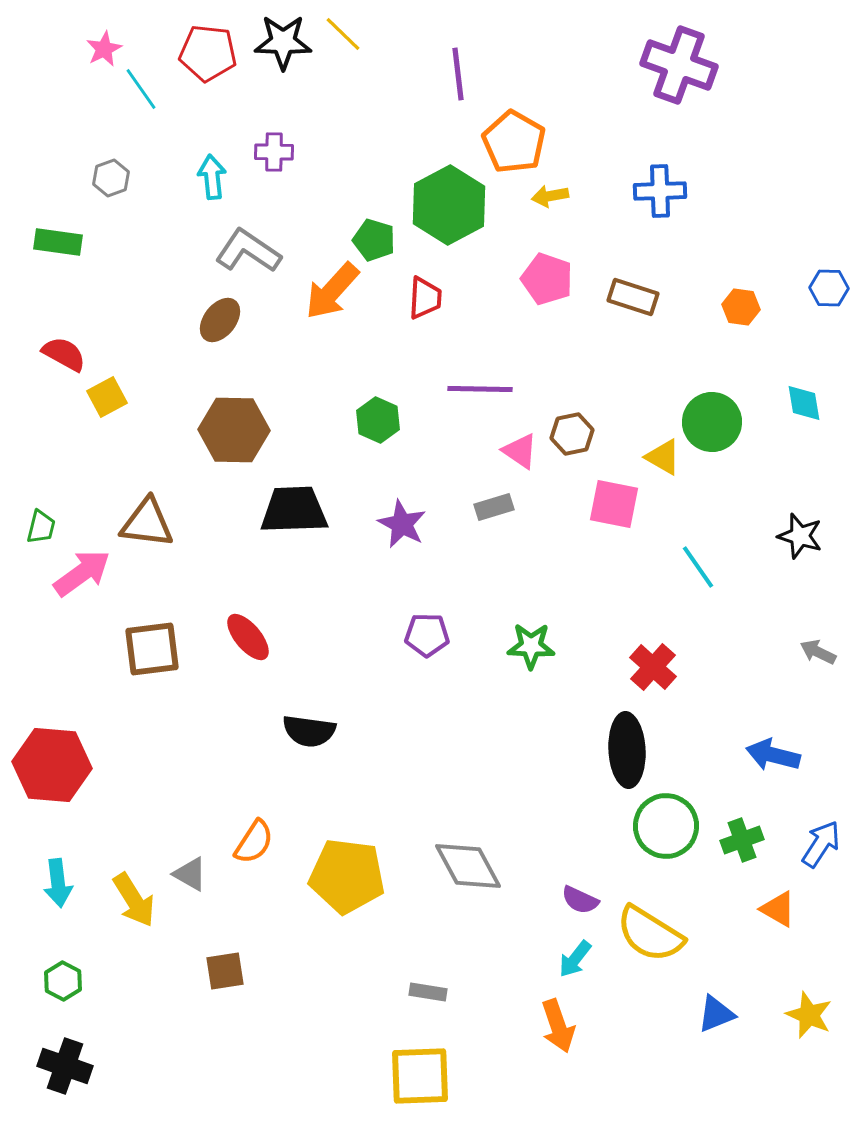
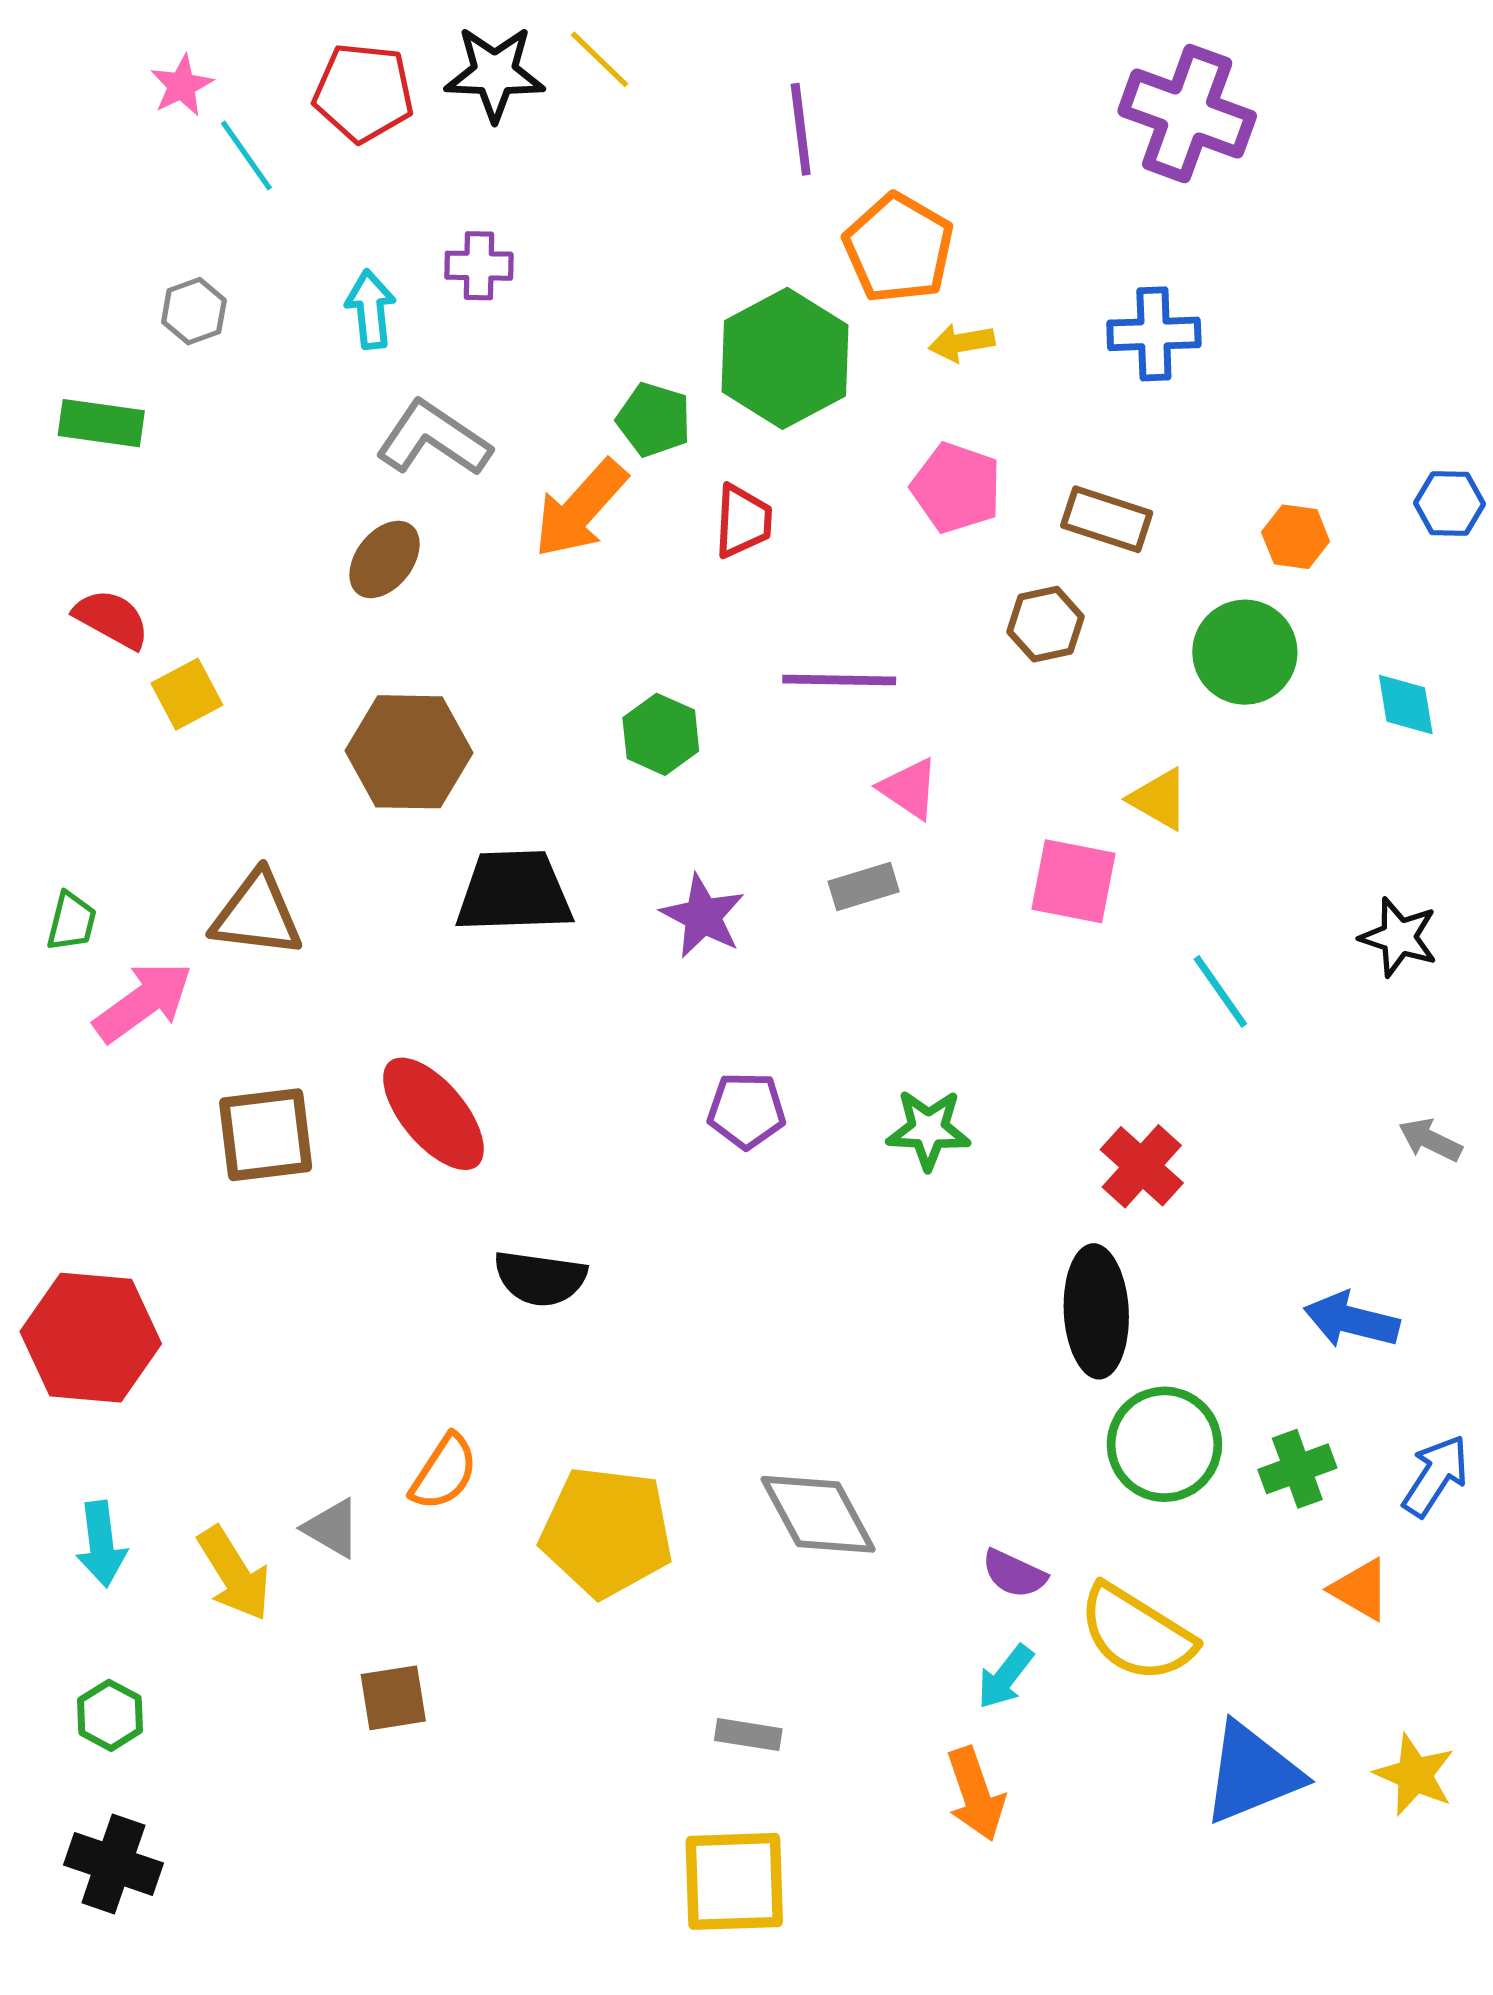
green circle: (712, 422) -> (1245, 652), moved
brown hexagon: (572, 434) -> (1046, 624), moved
red ellipse: (248, 637) -> (433, 1114), size x1.4
blue triangle: (716, 1014) -> (1252, 1773), size x1.6

